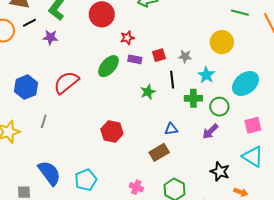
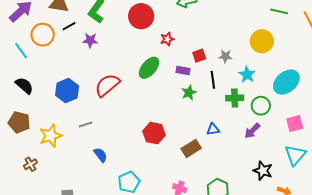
purple rectangle: (135, 59) -> (183, 71), moved
gray line: (44, 121) -> (86, 124), turned 56
brown rectangle: (159, 152) -> (191, 148), moved
cyan triangle: (253, 157) -> (295, 155), turned 40
blue semicircle: (49, 173) -> (100, 155), moved, size x0.6

